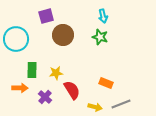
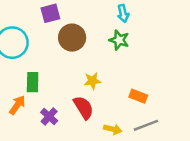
yellow star: (56, 73) -> (92, 81), moved
orange rectangle: (106, 83) -> (138, 96), moved
orange arrow: (20, 88) -> (17, 105), turned -56

